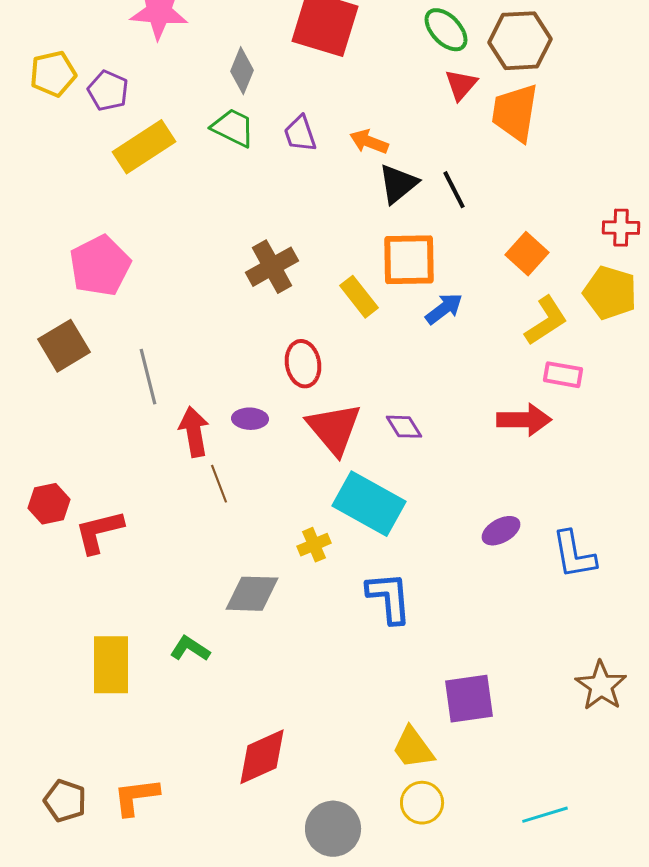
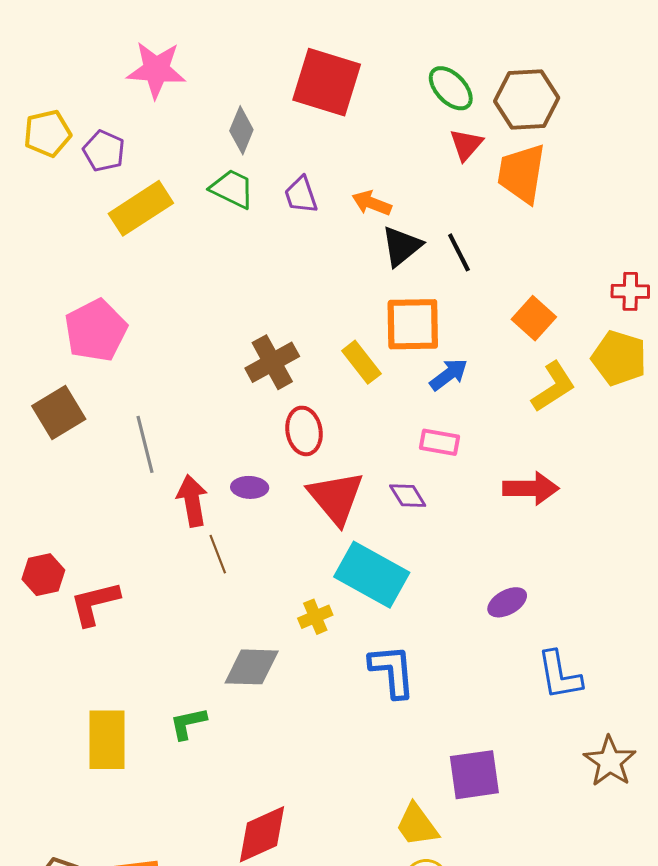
brown cross: (272, 267) -> (272, 362), moved
pink rectangle: (563, 375) -> (439, 442), moved
blue L-shape: (574, 555) -> (560, 675), moved
green L-shape: (190, 649) -> (188, 723), turned -45

